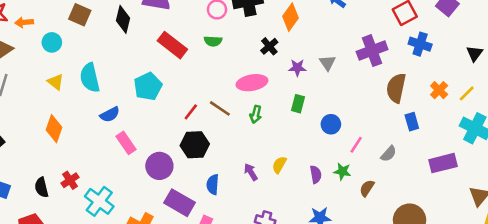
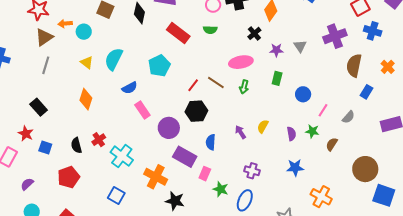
orange arrow: (24, 22) -> (65, 24), moved
cyan semicircle: (90, 78) -> (114, 59), turned 40
blue rectangle: (412, 122) -> (367, 92), turned 48

